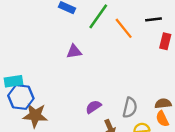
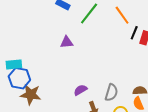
black line: (153, 19) -> (134, 33), moved, turned -64
orange line: (124, 28) -> (122, 15), moved

